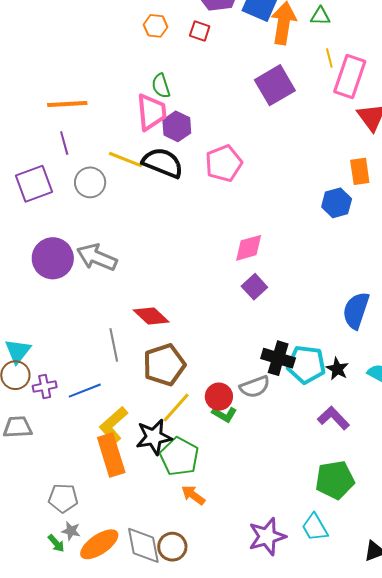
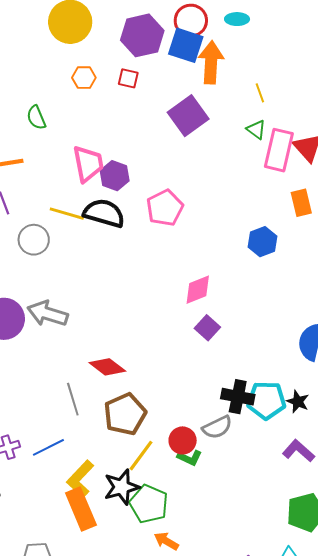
green triangle: (320, 16) -> (256, 130), moved, turned 40
pink rectangle: (350, 77) -> (279, 150), moved
purple square: (275, 85) -> (188, 116), moved
green semicircle: (161, 86) -> (36, 118), moved
blue hexagon: (337, 203) -> (263, 242), moved

